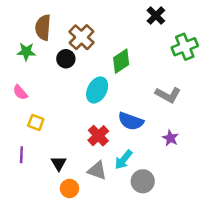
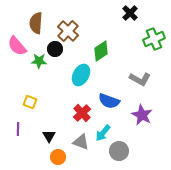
green star: (26, 52) -> (39, 61), moved
pink semicircle: (20, 92) -> (17, 46), moved, size x1.5
purple star: (170, 138) -> (142, 115), size x1.5

